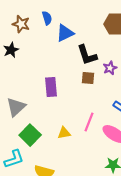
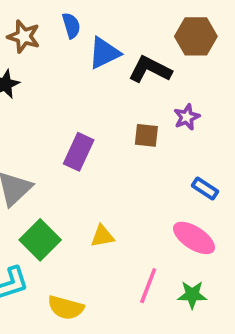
black L-shape: (87, 55) -> (150, 69), moved, turned 135
purple rectangle: (51, 87) -> (79, 152), turned 30
pink line: (89, 122) -> (148, 286), moved

